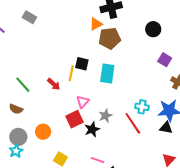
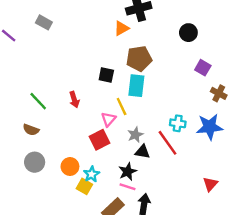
brown pentagon: (110, 38) -> (139, 58), moved
yellow line: (71, 73) -> (122, 107), moved, turned -35
red arrow: (54, 84) -> (74, 100), turned 32
black triangle: (166, 128) -> (142, 152), moved
black star: (92, 129) -> (128, 172), moved
orange circle: (43, 132) -> (70, 167), moved
cyan star: (16, 151) -> (92, 174), moved

